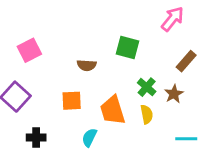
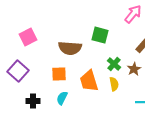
brown semicircle: (87, 65) -> (70, 48), size x1.6
cyan semicircle: (89, 137) -> (62, 98), moved

